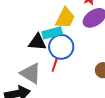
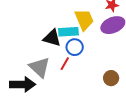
yellow trapezoid: (65, 18) -> (84, 20), turned -60
blue circle: (61, 47) -> (75, 47), size x0.7

